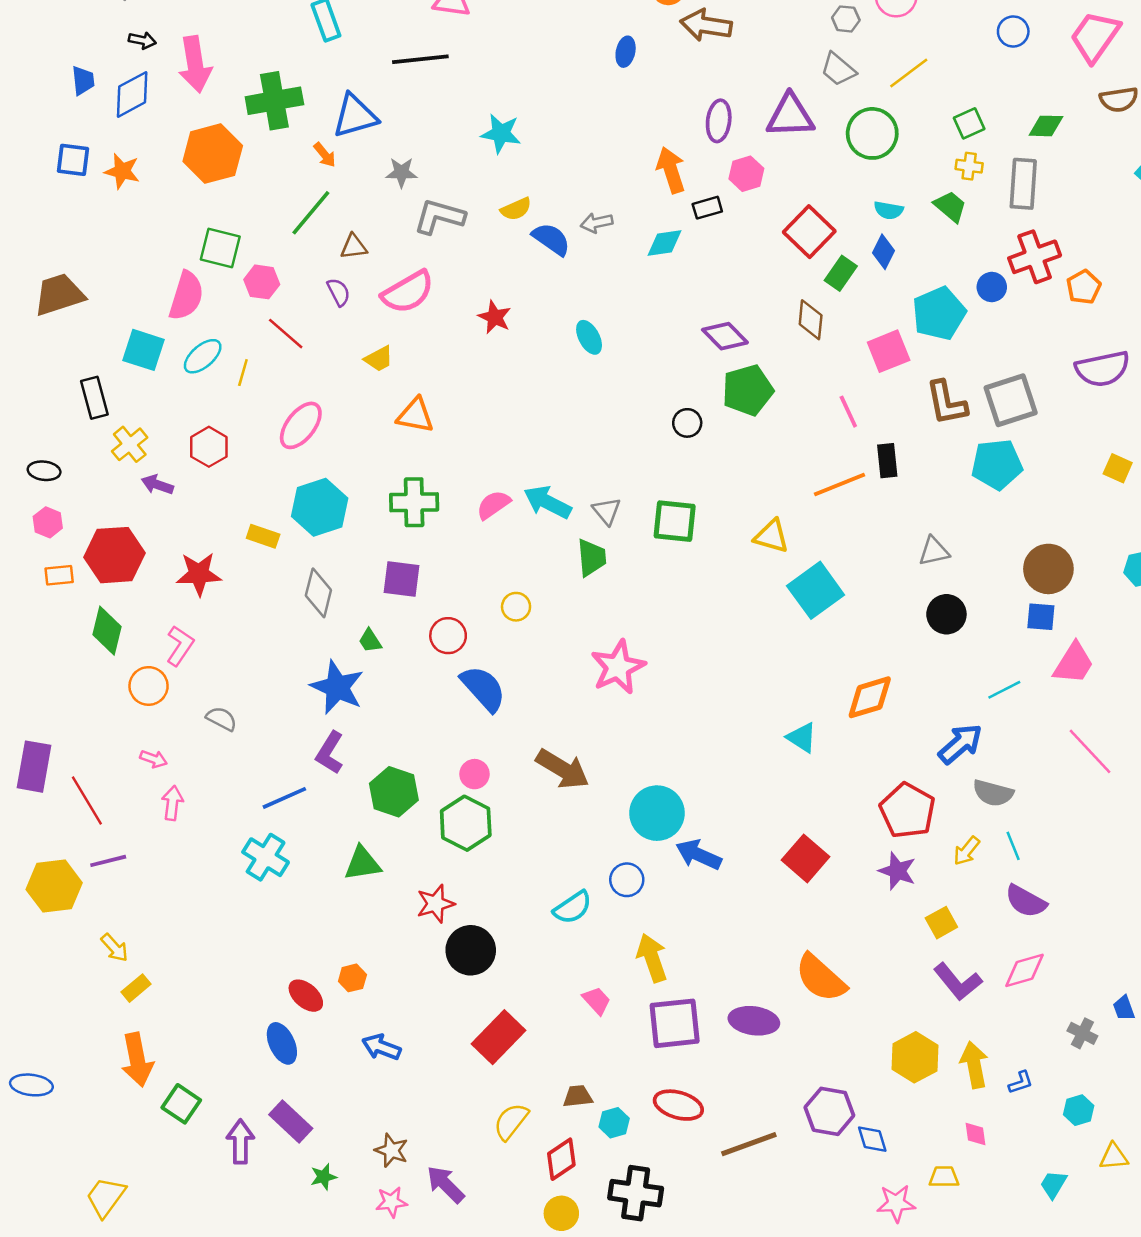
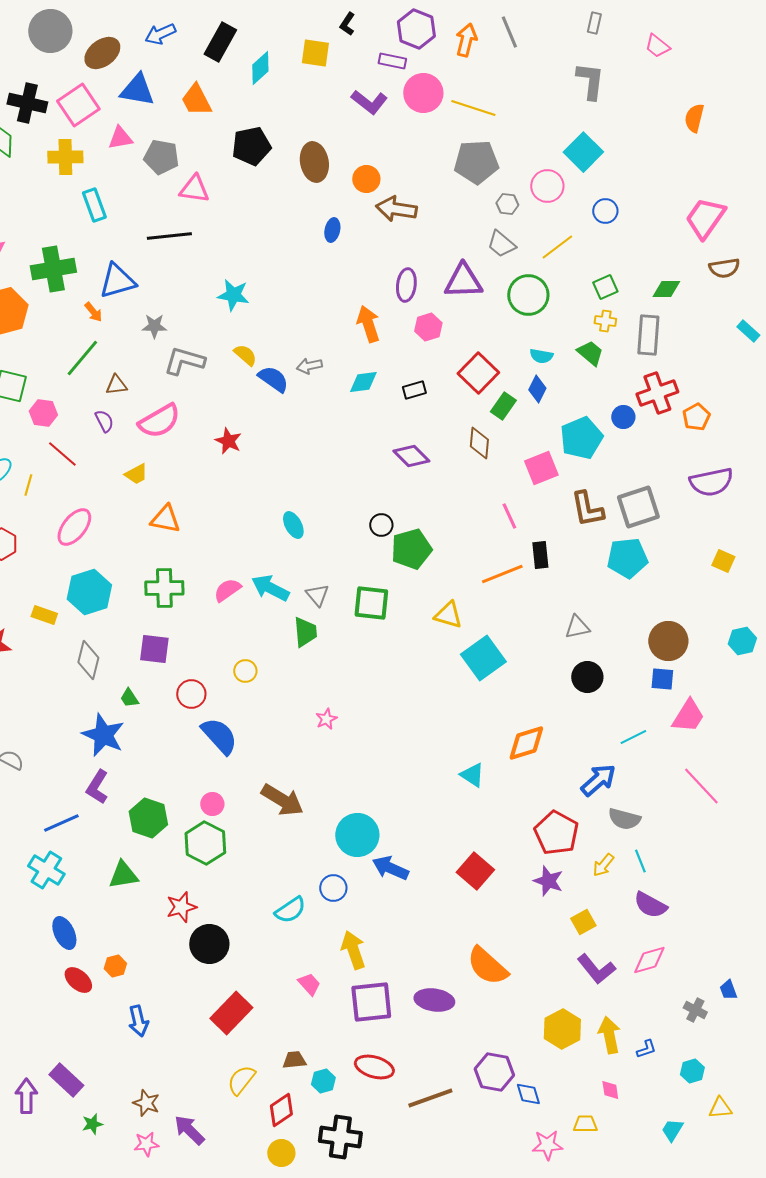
blue circle: (1013, 32) -> (605, 211), moved
black rectangle: (707, 208) -> (414, 390), moved
yellow semicircle: (516, 209) -> (245, 355), turned -115
cyan ellipse: (589, 337) -> (293, 525), moved
green pentagon: (748, 390) -> (411, 549), moved
pink star: (618, 667) -> (326, 719), size x0.5
blue ellipse: (282, 1043) -> (64, 933), moved
blue arrow: (381, 1047) -> (138, 1021), turned -124

